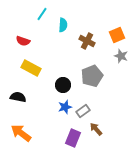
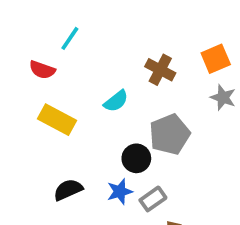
cyan line: (42, 14) -> (70, 38), moved
cyan semicircle: (63, 25) -> (116, 101), moved, turned 48
black circle: (63, 85) -> (136, 158), moved
black semicircle: (18, 97) -> (68, 190), moved, turned -35

